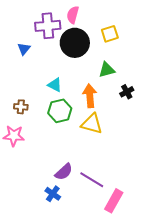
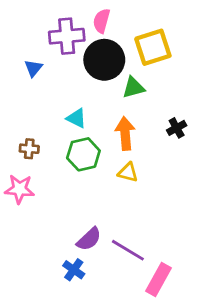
yellow square: (110, 34) -> (153, 47), size x1.5
green triangle: (107, 70) -> (133, 88), moved
yellow triangle: (92, 124) -> (128, 172), size x0.7

